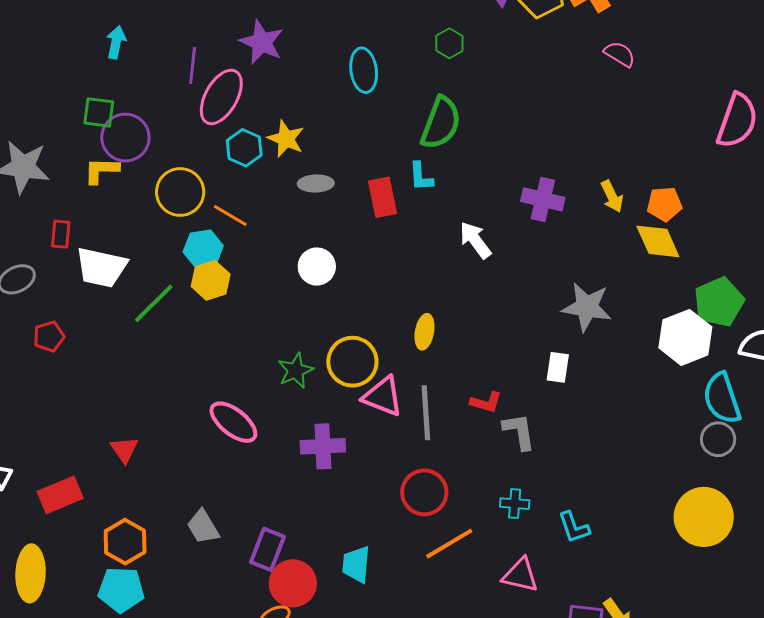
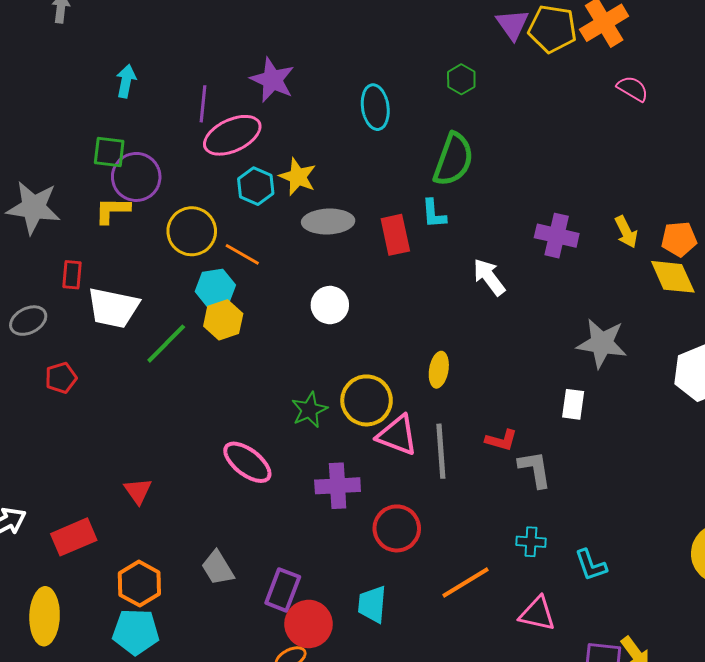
pink ellipse: (221, 97) -> (232, 135), turned 36
gray ellipse: (316, 183) -> (328, 222), size x1.4
red circle: (424, 492) -> (397, 528), moved

